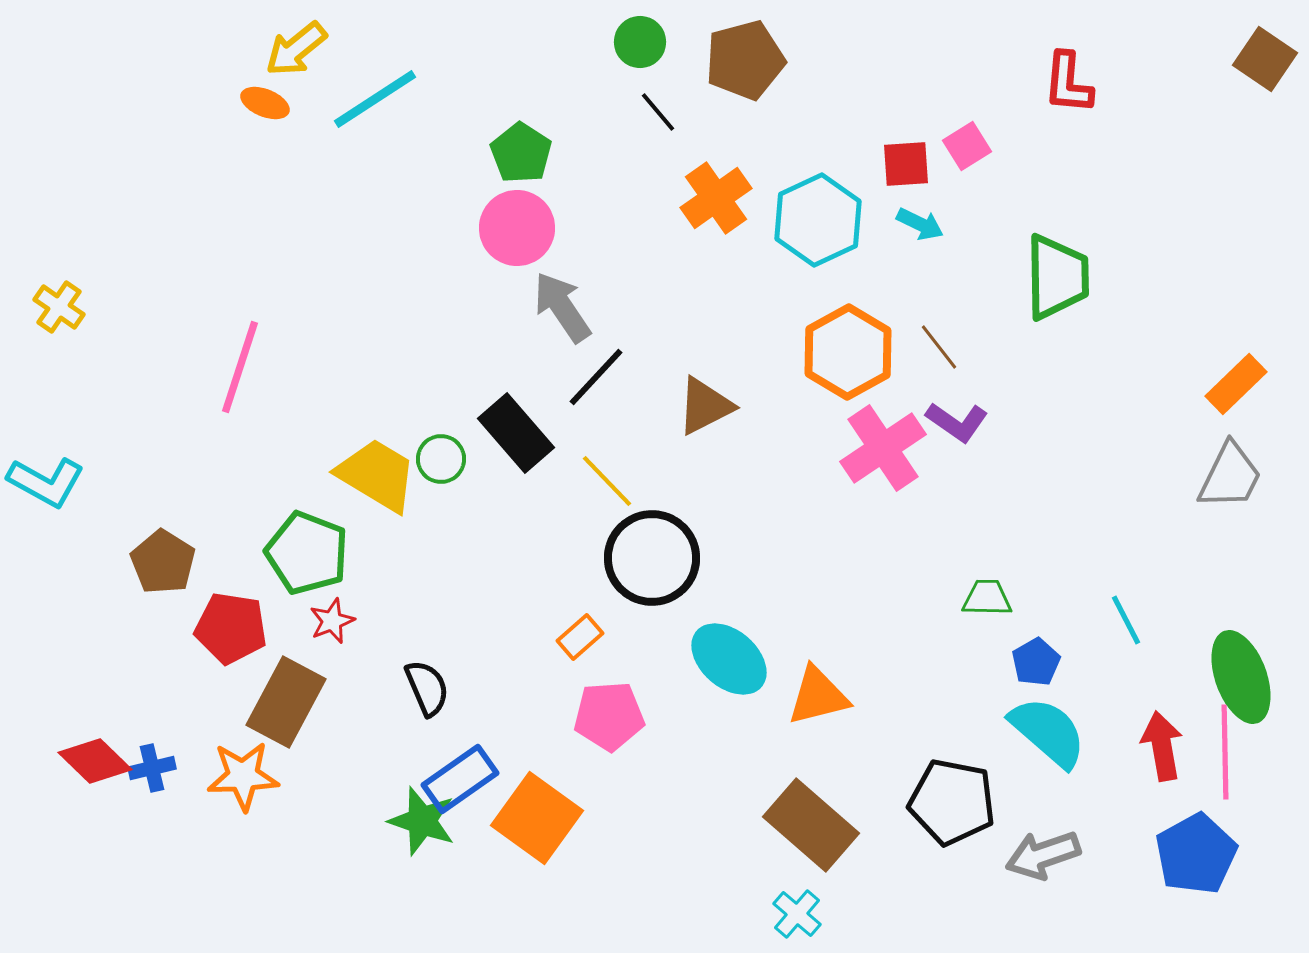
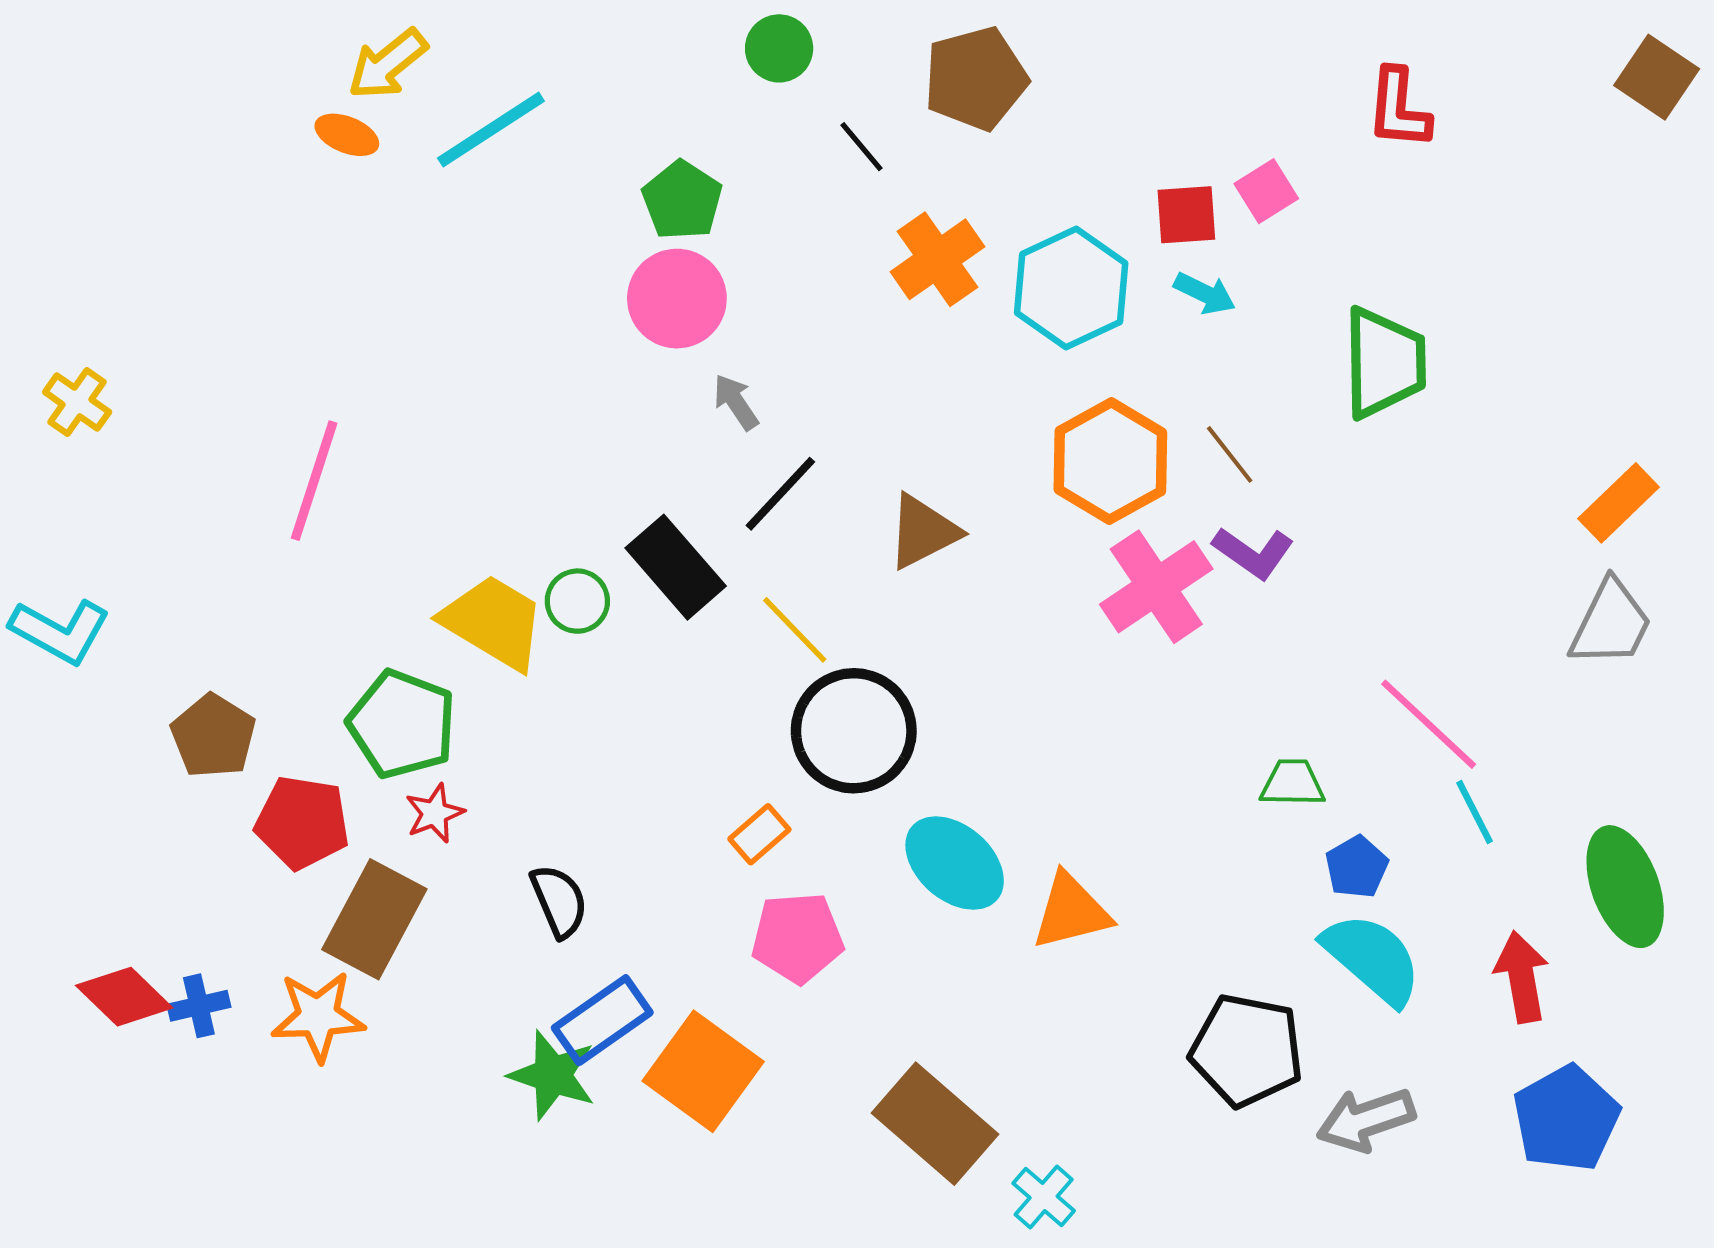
green circle: (640, 42) -> (779, 48), moved
gray arrow: (562, 307) -> (736, 402), size x0.6
pink line: (1225, 752) -> (1429, 724), moved, turned -46
brown rectangle: (811, 825) -> (935, 1124), moved

